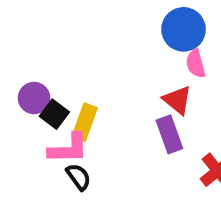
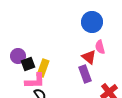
pink semicircle: (196, 64) -> (100, 47), moved
black square: (54, 114) -> (28, 64), turned 32

